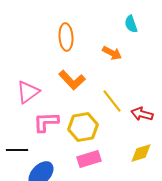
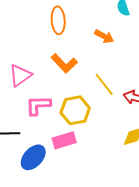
pink rectangle: (89, 159) -> (64, 140), moved

